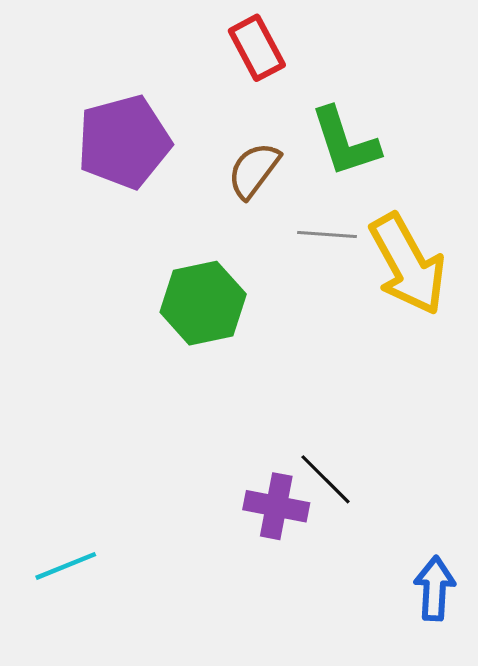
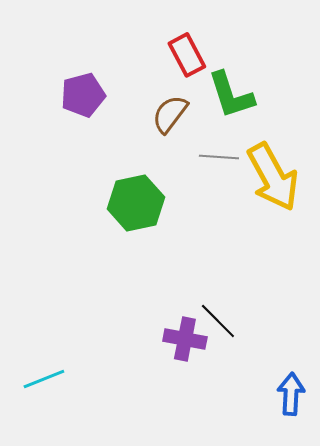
red rectangle: (257, 48) -> (187, 55), moved
purple pentagon: (124, 142) -> (83, 95), size x0.7

